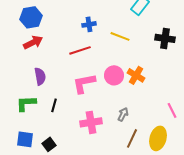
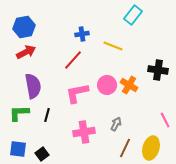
black cross: (165, 38) -> (158, 70), moved
red line: (80, 50) -> (73, 60), turned -30
purple semicircle: (40, 76) -> (33, 86), size x1.4

